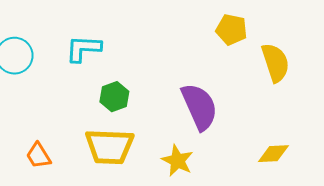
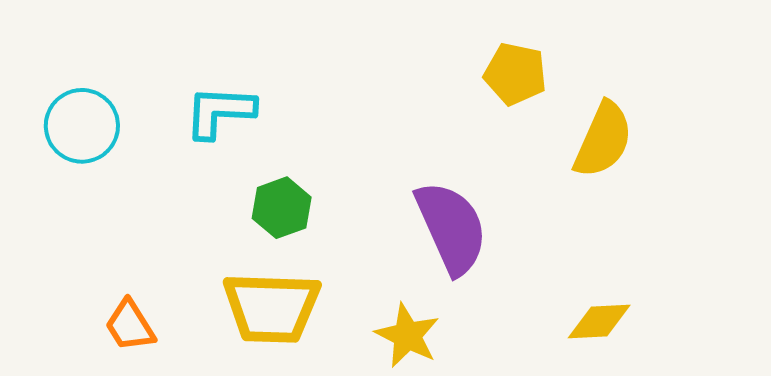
yellow semicircle: (275, 63) -> (603, 140), turned 42

